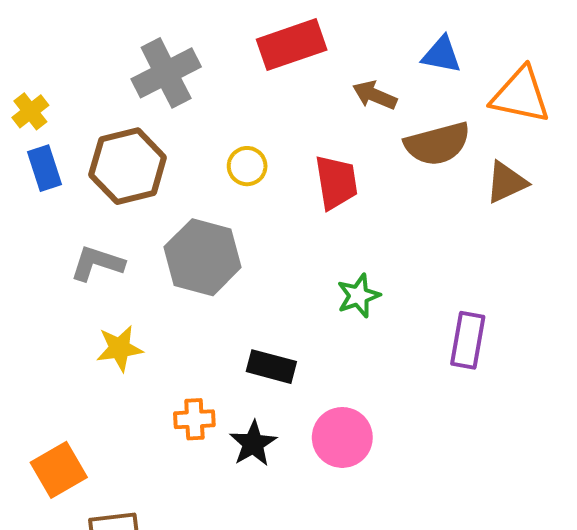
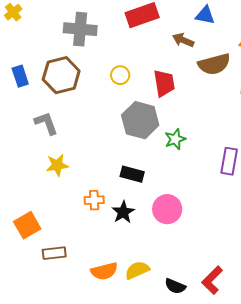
blue triangle: (442, 55) -> (205, 15), moved
gray cross: (166, 73) -> (80, 29), turned 32
yellow cross: (30, 111) -> (13, 12), moved
gray hexagon: (203, 257) -> (140, 120), moved
gray L-shape: (97, 263) -> (46, 123), turned 52

